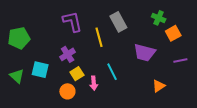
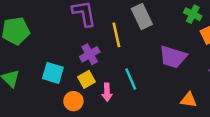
purple cross: (68, 54) -> (90, 54), moved
cyan square: (40, 70) -> (53, 73), moved
orange triangle: (159, 86) -> (189, 100), turned 40

